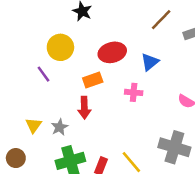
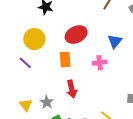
blue triangle: (150, 62) -> (115, 41), moved
orange rectangle: (93, 80) -> (65, 60), turned -63
red arrow: (84, 108) -> (72, 89), moved

